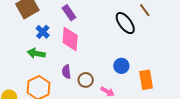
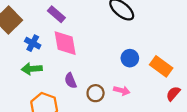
brown circle: (86, 80) -> (96, 93), moved
orange rectangle: (146, 80) -> (161, 66), turned -30

